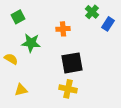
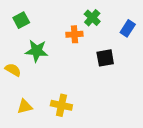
green cross: (92, 12) -> (92, 18), moved
black square: (72, 63) -> (105, 58), moved, size x0.7
yellow cross: (68, 89) -> (61, 105), moved

